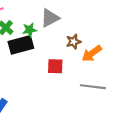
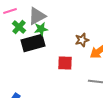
gray triangle: (50, 18) -> (37, 16), moved

